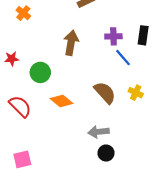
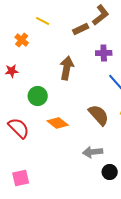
purple cross: (113, 36) -> (104, 53), moved
red star: (12, 59) -> (12, 71), moved
black circle: (106, 153) -> (110, 172), moved

